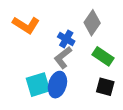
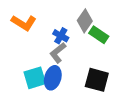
green rectangle: (103, 56) -> (99, 35), moved
black square: (105, 87) -> (97, 80), size x1.4

